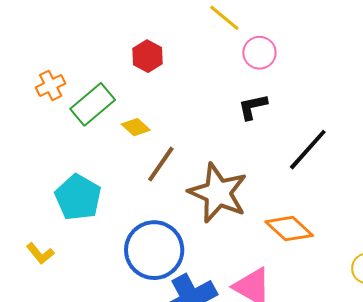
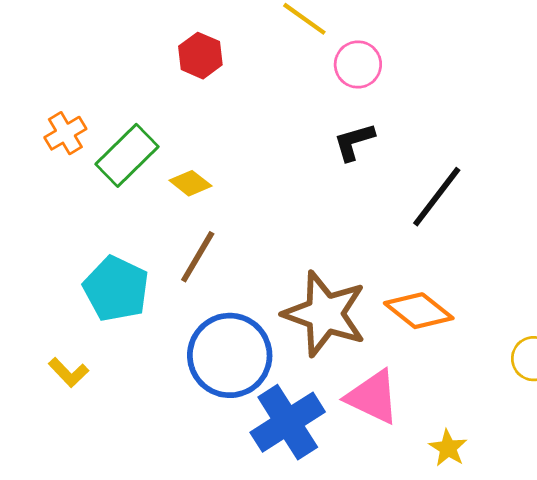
red hexagon: (148, 56) -> (200, 56), moved
brown line: (161, 164) -> (198, 257), moved
brown star: (218, 193) -> (325, 314), moved

